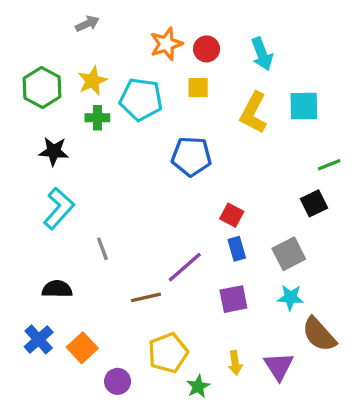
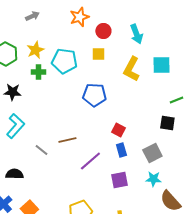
orange star: (166, 44) -> (79, 17), moved
black square: (314, 203) -> (167, 123), turned 35
gray line: (102, 249) -> (41, 150), turned -32
brown line: (146, 297) -> (67, 140), moved

